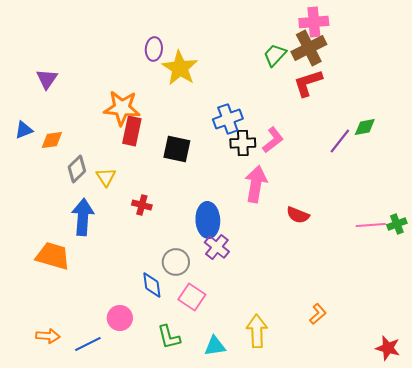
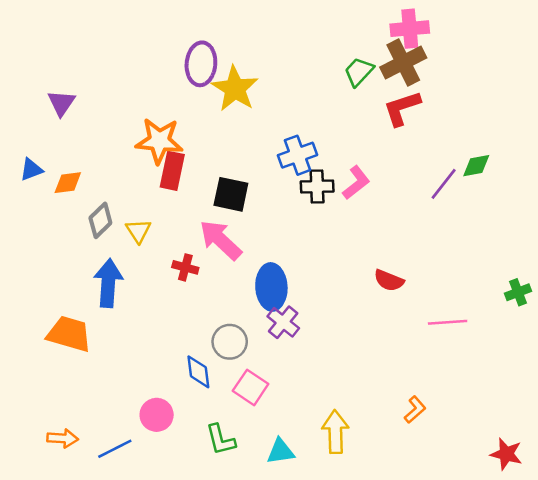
purple ellipse: (154, 49) -> (201, 64), size x1.4
pink arrow: (256, 184) -> (221, 240), moved, turned -57
pink line: (371, 225) -> (448, 322), moved

